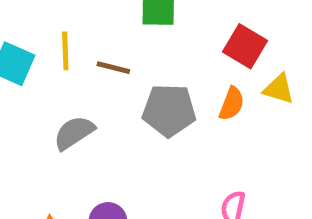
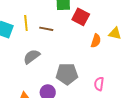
red square: (245, 46) -> (81, 17), moved
gray pentagon: (169, 110) -> (67, 74), moved

